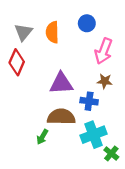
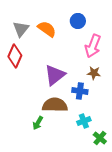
orange semicircle: (52, 32) -> (47, 29), turned 126
purple triangle: (61, 83) -> (55, 75), turned -35
cyan cross: (93, 135) -> (84, 121), size x0.6

